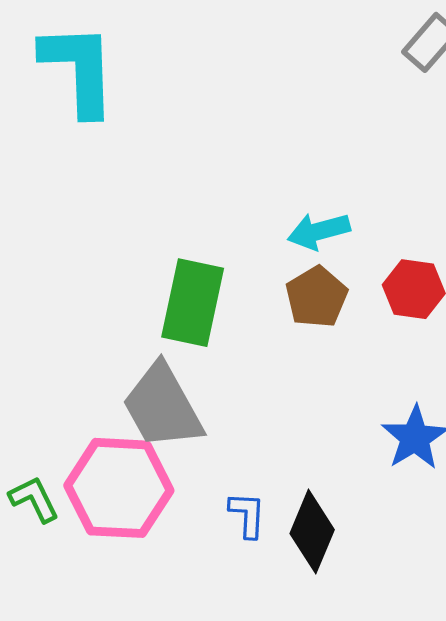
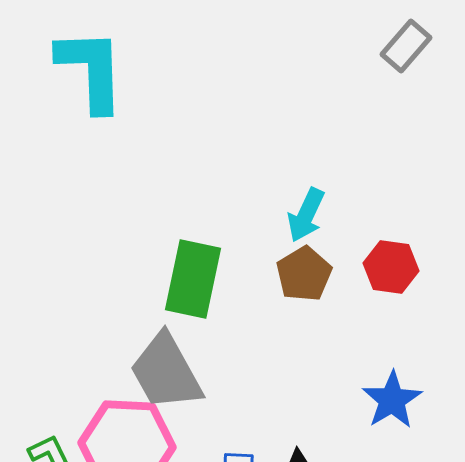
cyan arrow: (319, 231) -> (306, 215), turned -50

